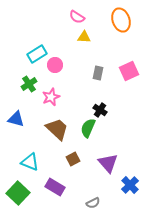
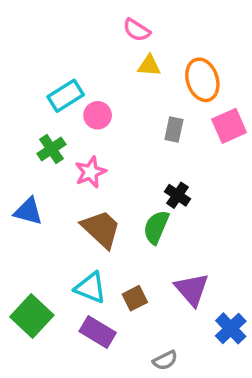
orange ellipse: (121, 20) -> (202, 80), moved
brown square: (73, 159) -> (135, 298), moved
cyan triangle: (30, 162) -> (90, 288), moved
green square: (18, 193) -> (32, 316), moved

